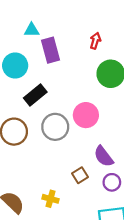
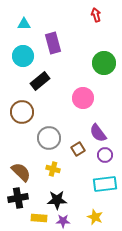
cyan triangle: (32, 30) -> (24, 24), moved
red arrow: (95, 41) -> (96, 15), moved, turned -32
gray circle: (55, 127) -> (49, 138), moved

